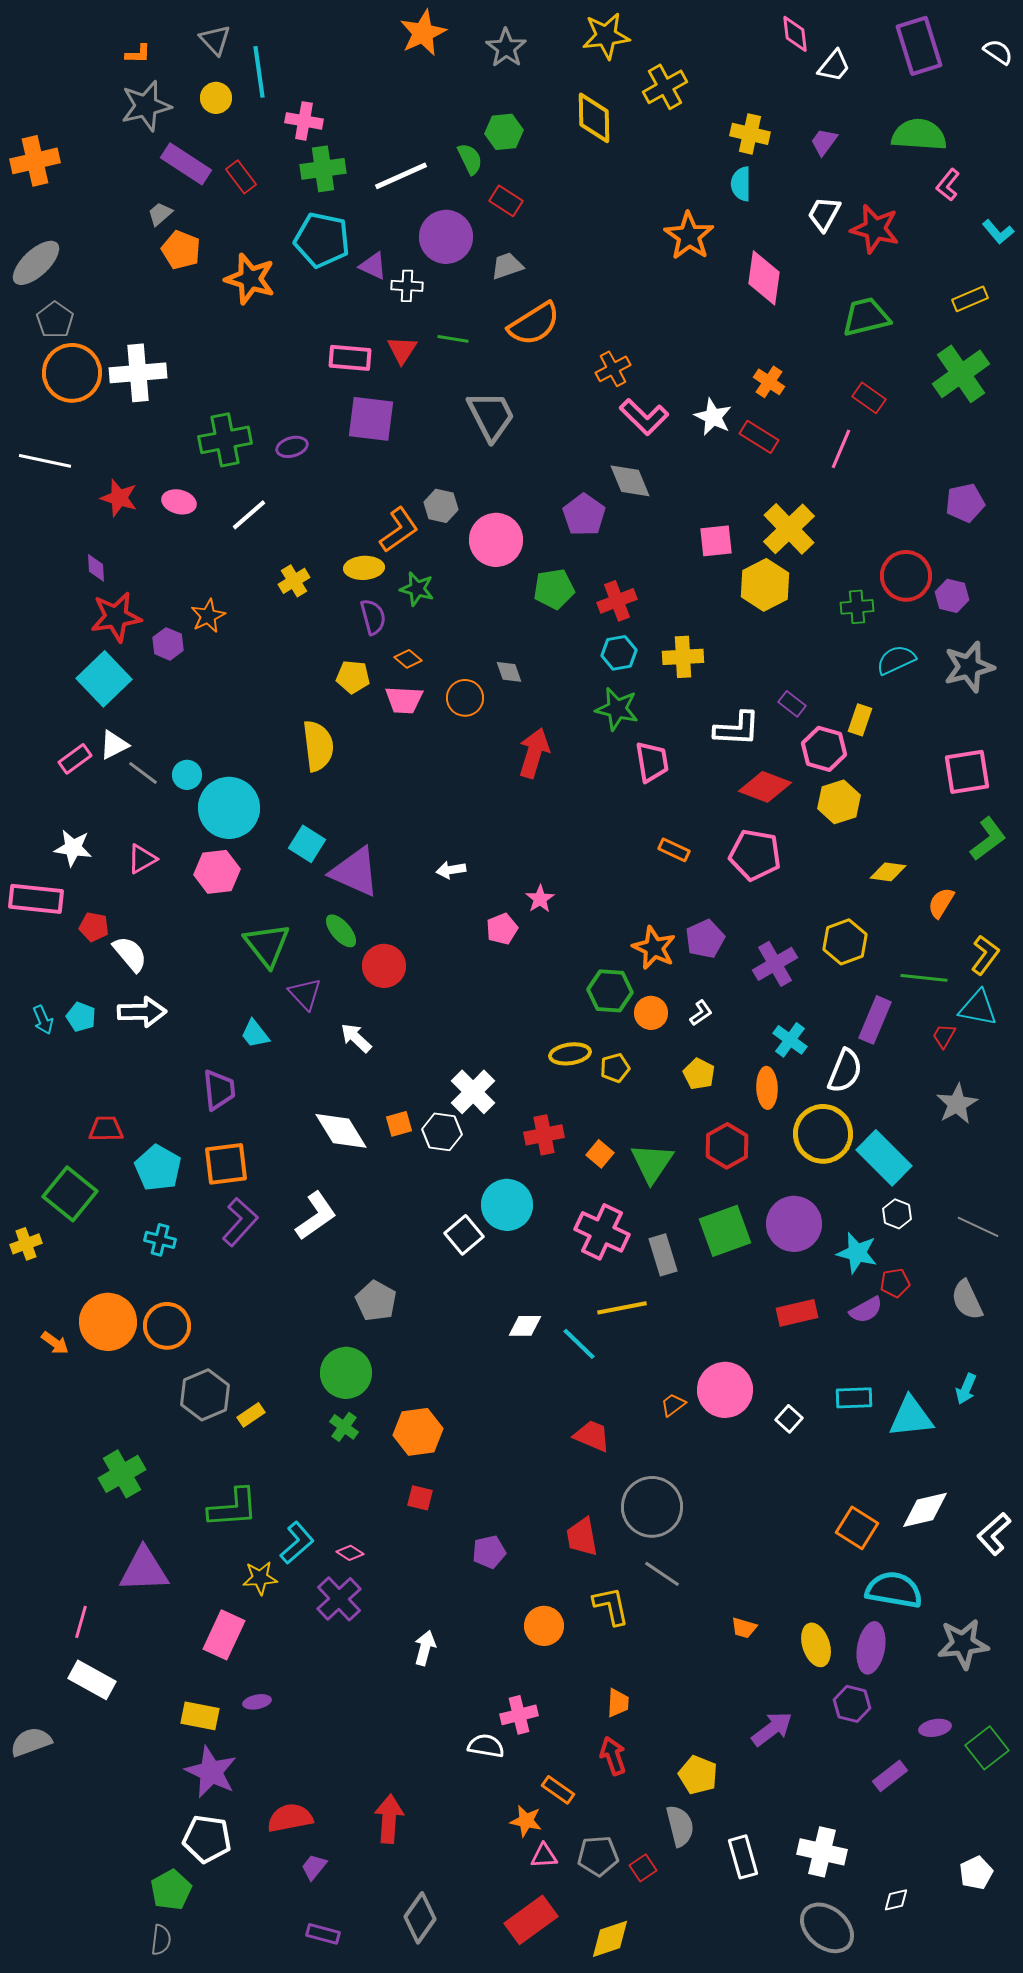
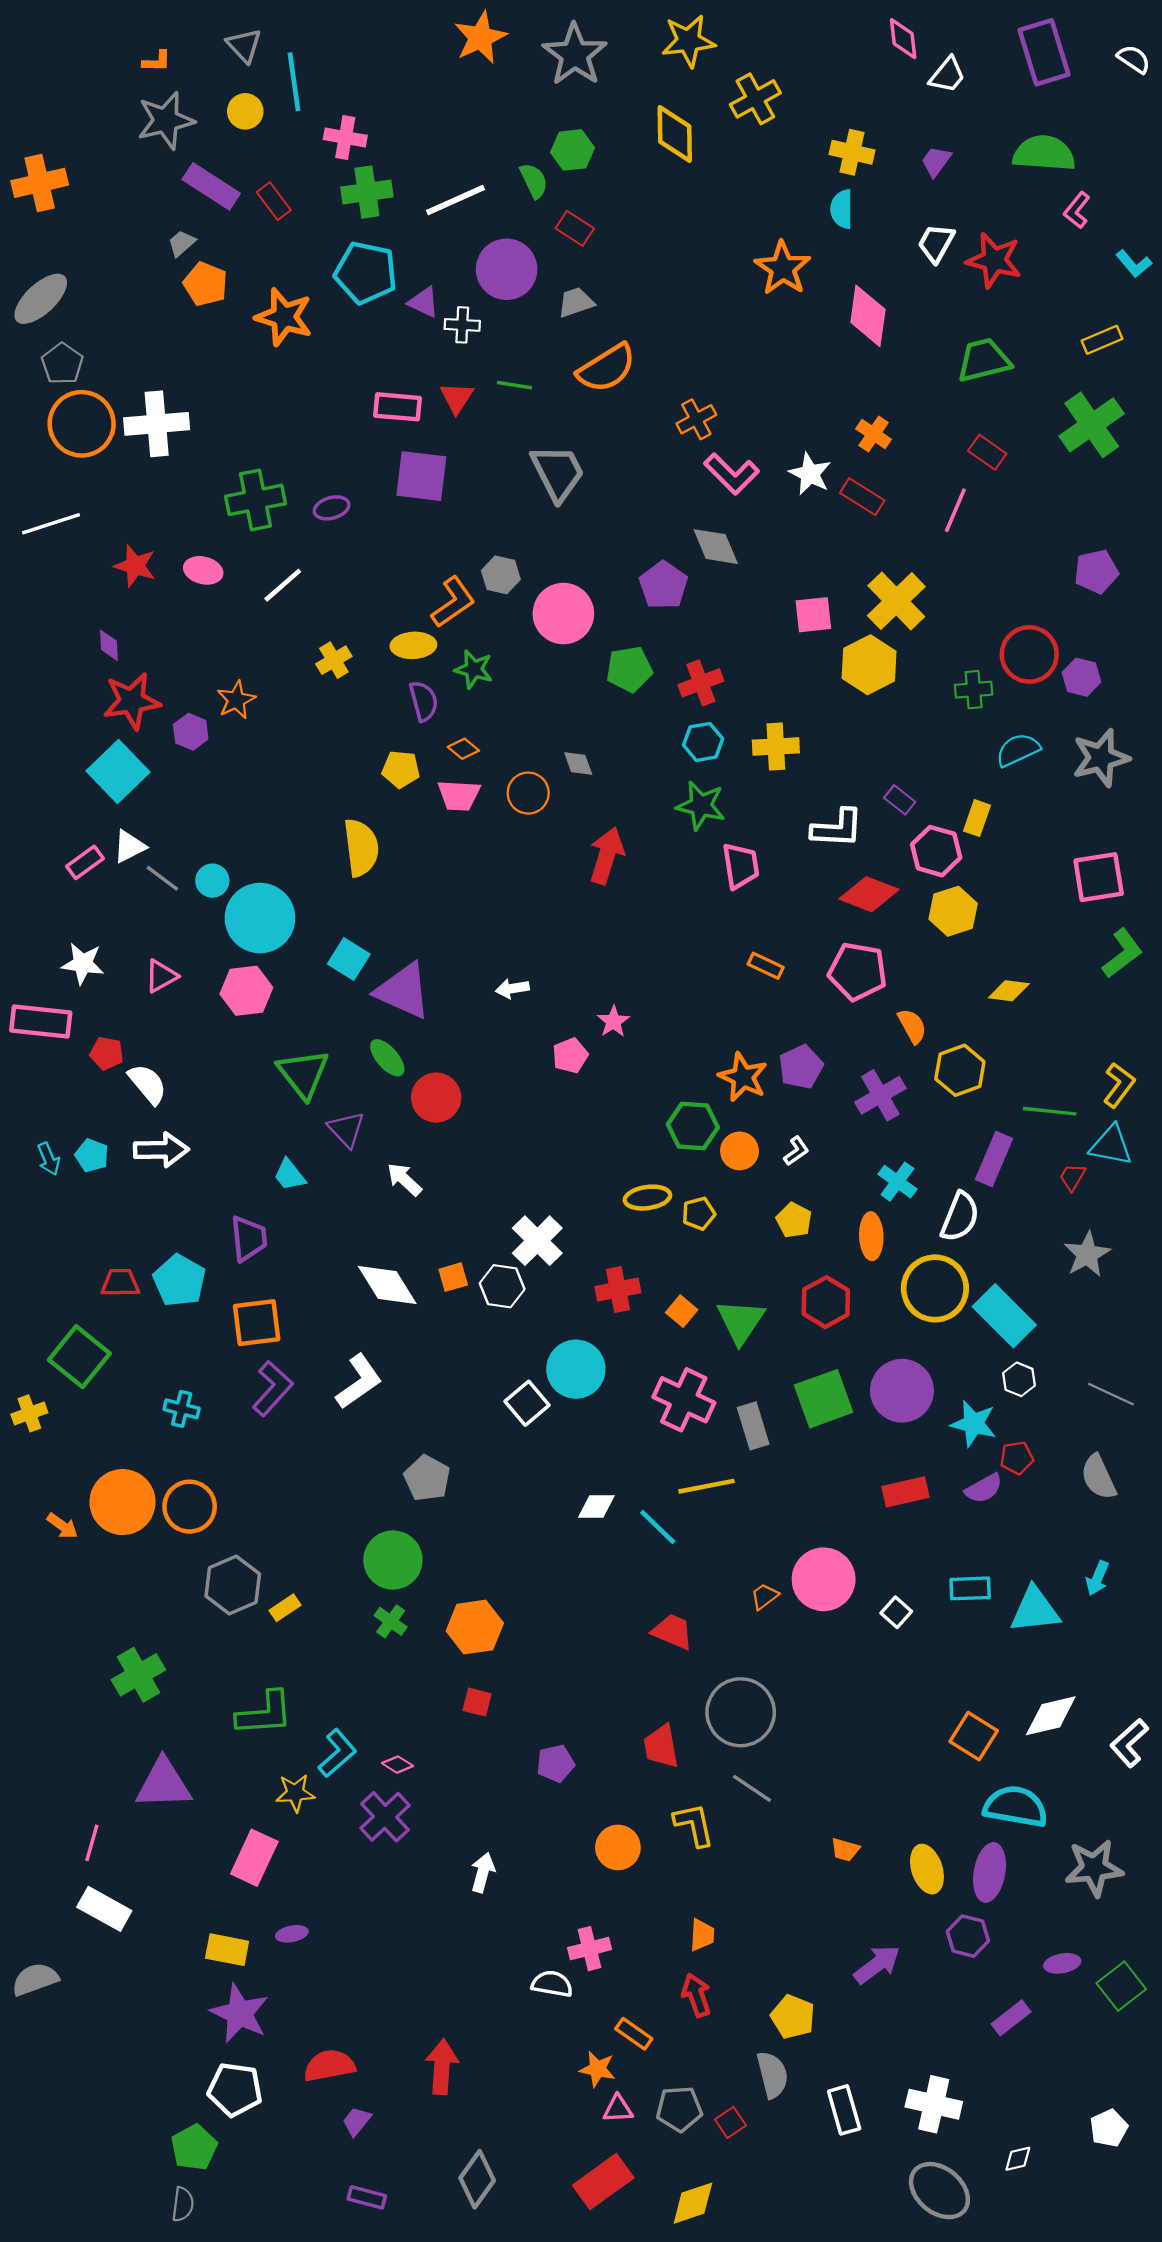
gray star: (506, 48) -> (575, 55), size x1.4
white line: (45, 461) -> (51, 524), turned -30
orange semicircle: (941, 903) -> (912, 1026), moved, turned 120
cyan pentagon: (158, 1168) -> (179, 1280), moved

